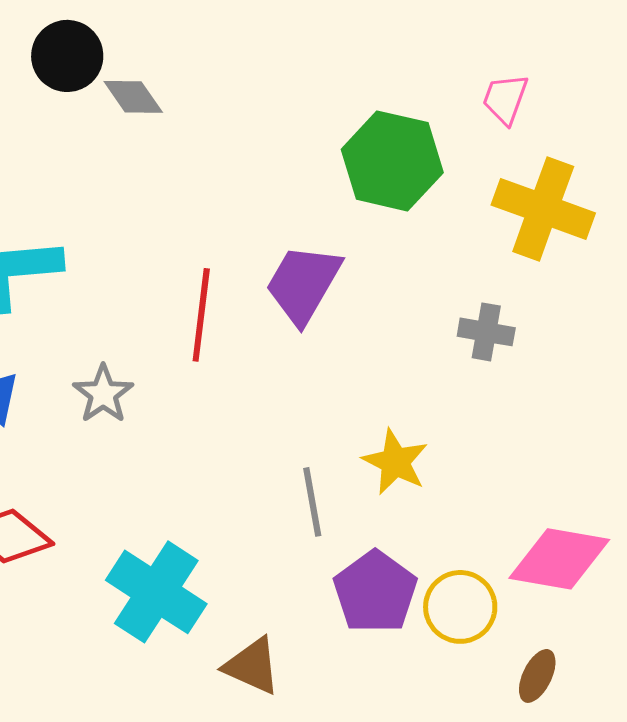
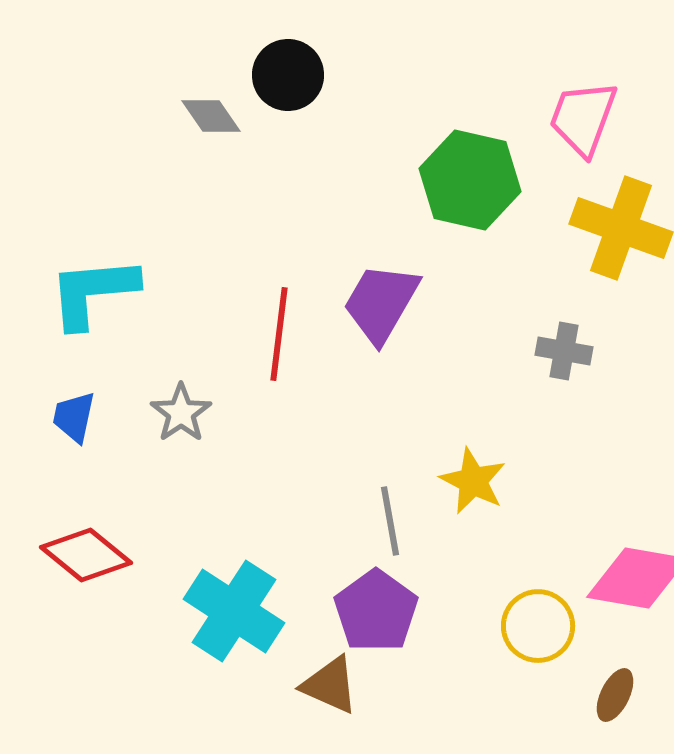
black circle: (67, 56) -> (288, 75), moved
pink trapezoid: (505, 99) -> (583, 118), size x1.5
purple pentagon: (375, 592) -> (376, 611), moved

